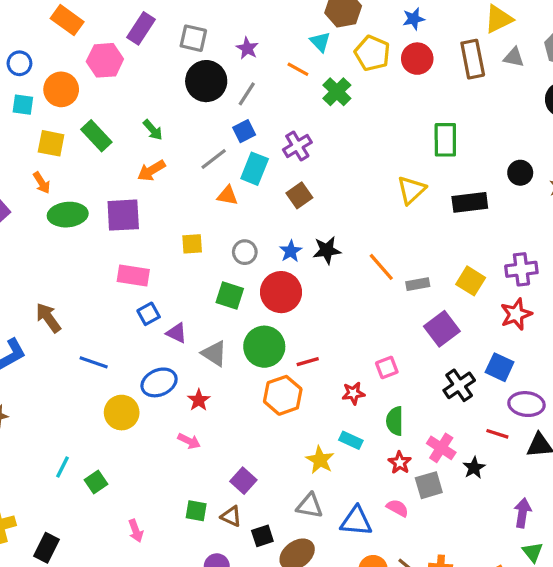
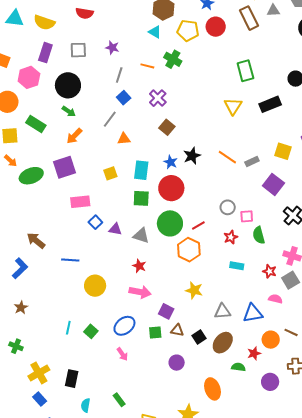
orange line: (298, 69) -> (147, 66), moved
black circle: (206, 81) -> (68, 85), moved
cyan rectangle: (255, 169) -> (141, 170), moved
gray circle: (245, 252) -> (228, 207), moved
pink square: (387, 367) -> (247, 216), turned 32
blue ellipse: (159, 382) -> (124, 326), moved
green semicircle: (395, 421) -> (259, 235), moved
pink arrow: (189, 441) -> (140, 292), size x1.5
yellow star: (320, 460) -> (194, 290), moved
purple square: (243, 481) -> (166, 311), moved

